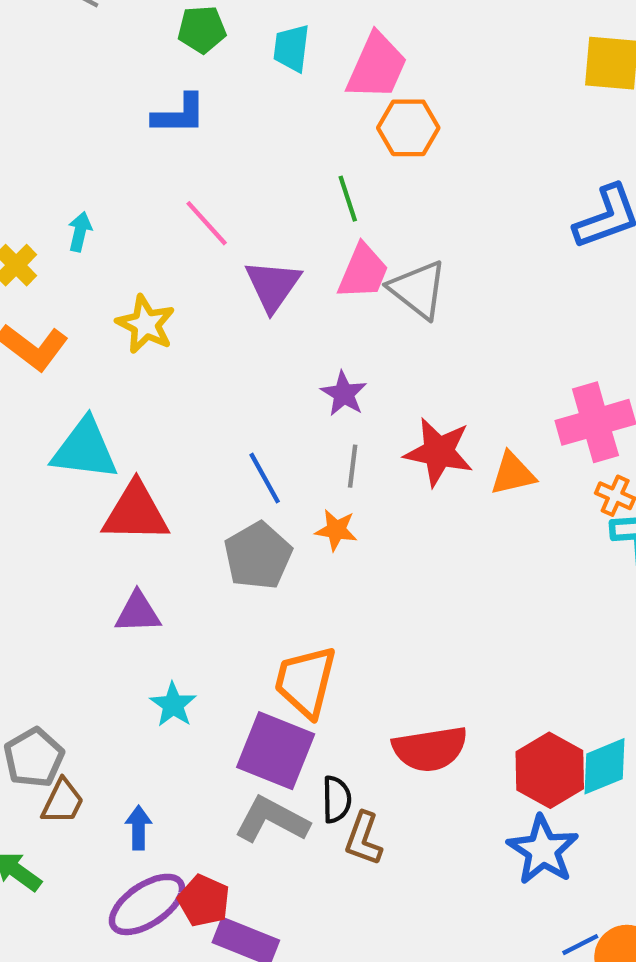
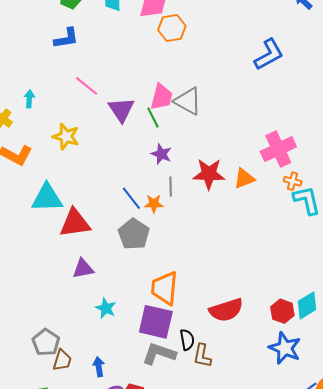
green line: (348, 199) -> (153, 118), moved
orange star: (336, 530) -> (154, 204), moved
red hexagon: (550, 770) -> (282, 311), size x0.7

